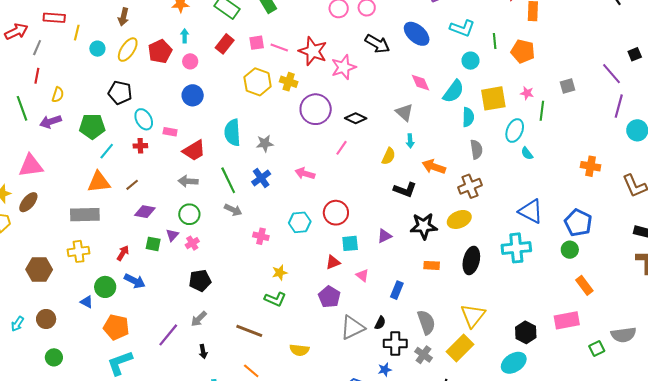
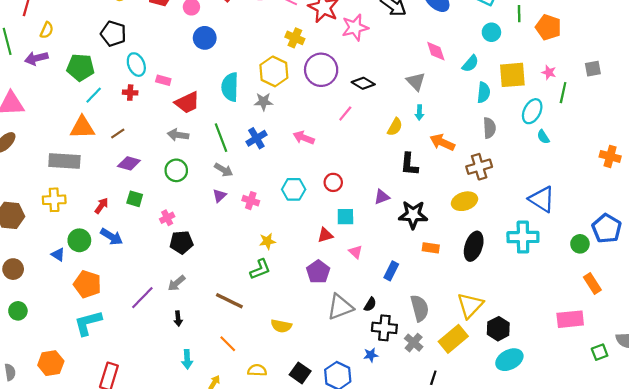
yellow hexagon: (258, 82) -> (274, 71), moved
cyan semicircle: (453, 91) -> (470, 64), size x0.7
blue circle: (193, 95) -> (205, 38), moved
black L-shape: (405, 190) -> (409, 164), turned 70
red circle: (336, 213) -> (333, 182), size x0.7
blue pentagon: (578, 223) -> (607, 228), moved
black star: (424, 226) -> (413, 215), moved
purple triangle: (172, 235) -> (220, 196), moved
purple triangle: (384, 236) -> (382, 197), moved
pink cross: (192, 243) -> (167, 218), moved
green L-shape: (275, 299) -> (260, 269), turned -50
black hexagon: (526, 332) -> (498, 329), moved

